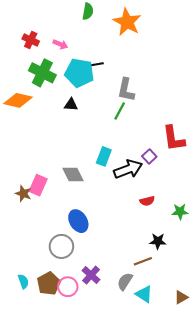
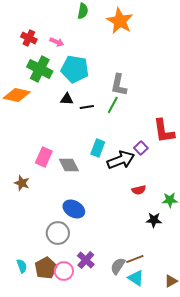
black line: (96, 64) -> (87, 107), moved
pink rectangle: (38, 185) -> (44, 157), moved
blue ellipse: (78, 221) -> (74, 209), turned -30
black star: (158, 241) -> (154, 220), moved
brown line: (143, 261) -> (135, 259), moved

